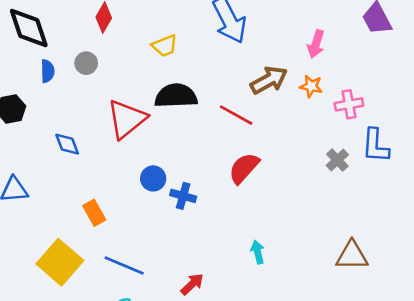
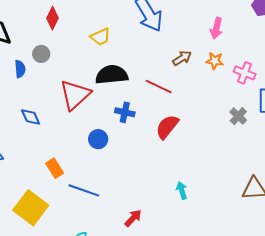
blue semicircle: (48, 71) -> (20, 69), moved
brown arrow: (269, 80) -> (182, 58), size x0.7
pink cross: (349, 104) -> (245, 73), turned 35
blue cross: (183, 196) -> (125, 112), moved
blue line: (124, 265) -> (84, 190), moved

